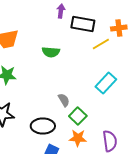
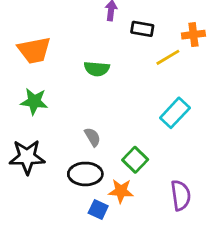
black rectangle: (83, 24) -> (142, 29), size x0.7
gray semicircle: (64, 100) -> (92, 137), moved
orange star: (78, 138) -> (121, 191), moved

